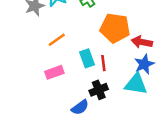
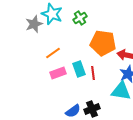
pink rectangle: (54, 72) -> (58, 73), moved
black cross: (99, 90) -> (92, 109), moved

